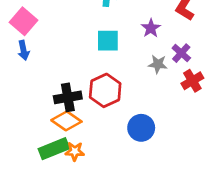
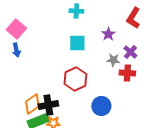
red cross: (192, 81) -> (127, 73), moved, turned 35
black cross: (68, 97) -> (48, 105), moved
orange diamond: (66, 121) -> (32, 104), moved, turned -70

